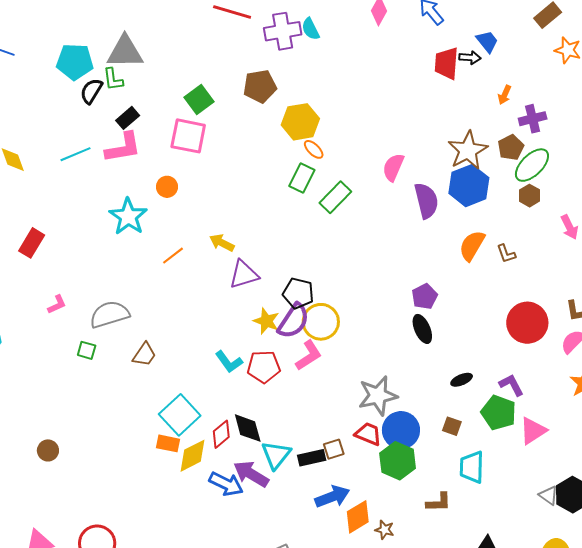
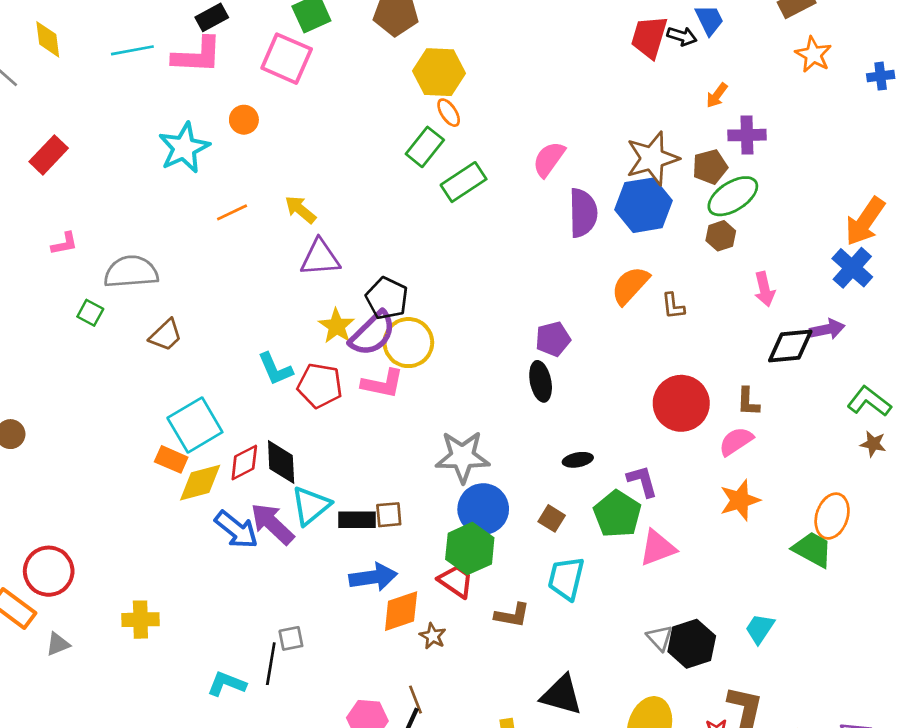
pink L-shape: (309, 355) -> (383, 384), turned 32
red trapezoid: (368, 434) -> (456, 581), moved

